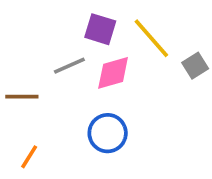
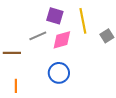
yellow line: (151, 38) -> (83, 21), turned 30
orange line: (29, 157) -> (16, 86), turned -32

